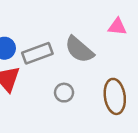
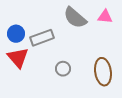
gray semicircle: (79, 49) -> (75, 18), moved

